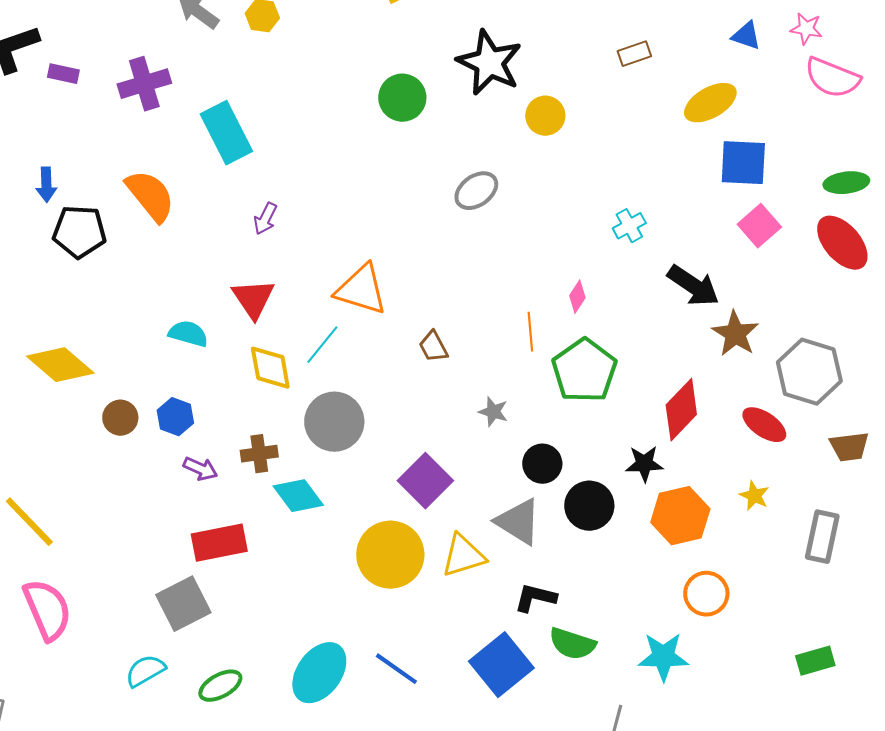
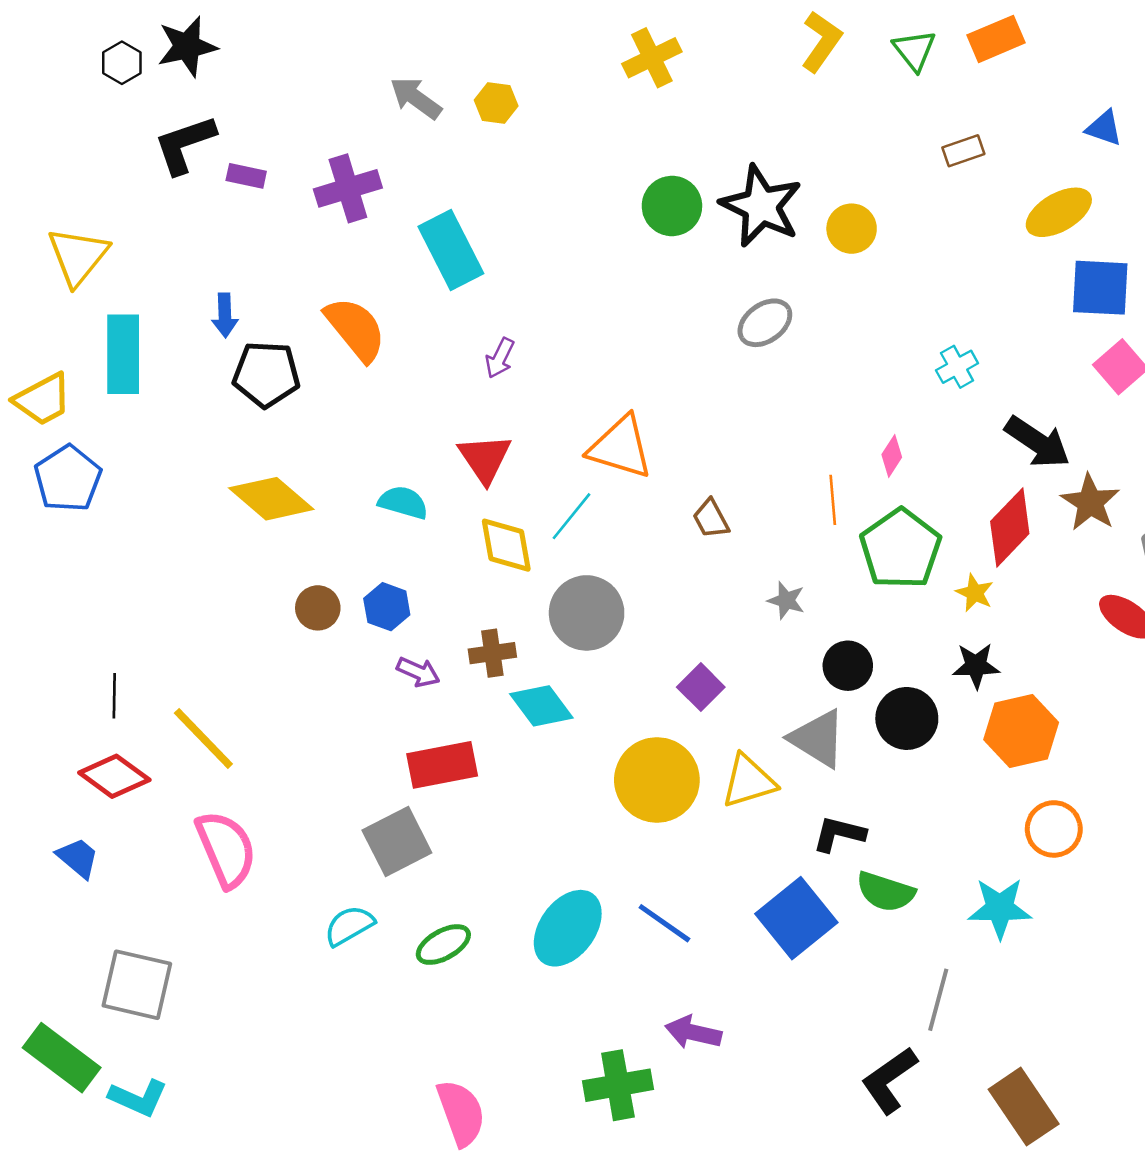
black star: (489, 63) -> (761, 206), moved
yellow diamond: (60, 365) -> (271, 499), moved
red diamond: (681, 410) -> (1010, 528), moved
purple square: (425, 481) -> (701, 687), size x0.7
yellow star: (754, 496) -> (975, 593), moved

